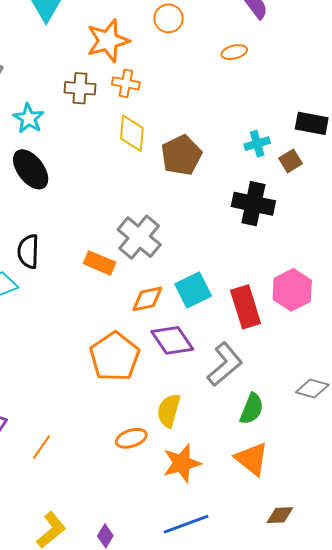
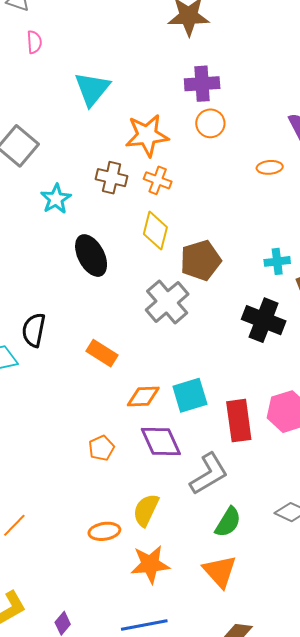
black ellipse: (31, 169) -> (91, 256), moved
gray cross: (139, 237) -> (167, 302), moved
orange pentagon: (115, 357) -> (101, 448), size x0.5

